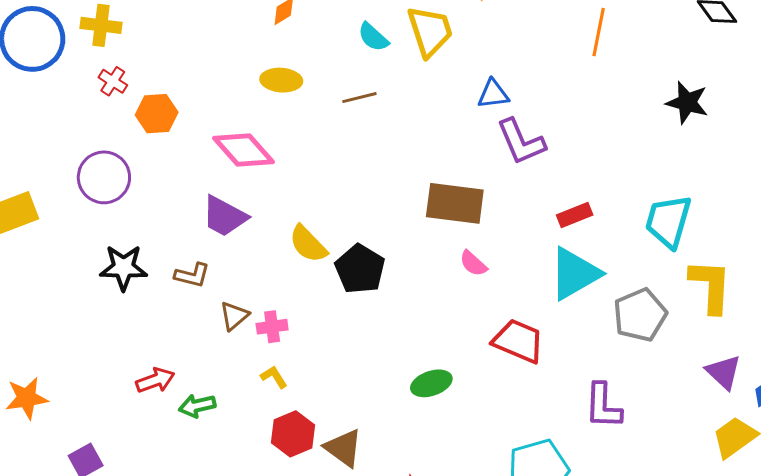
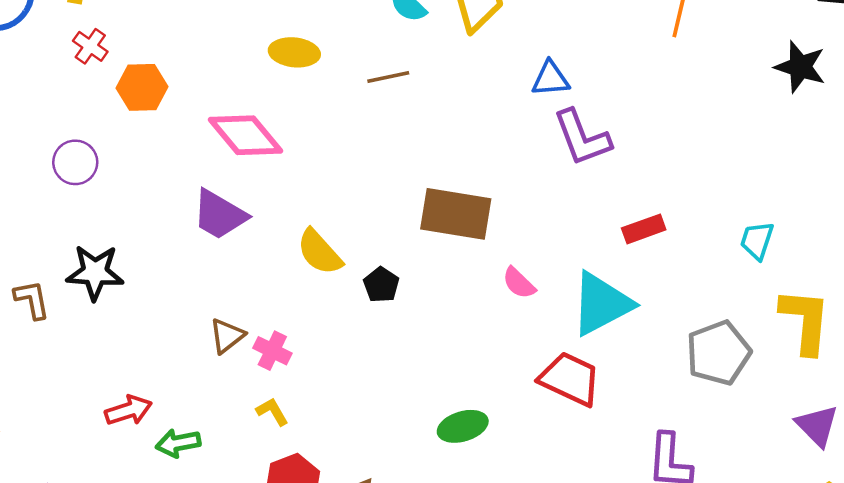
black star: (687, 103) -> (800, 67), moved
purple circle: (104, 177) -> (75, 162), size x0.7
brown rectangle: (455, 203) -> (456, 214), moved
cyan trapezoid: (668, 221) -> (757, 241), size x0.6
black pentagon: (360, 269) -> (381, 285), size x0.6
cyan triangle: (575, 274) -> (601, 304), moved
brown L-shape: (192, 275) -> (32, 300), moved, turned -117
pink cross: (272, 327) -> (272, 351), turned 32

